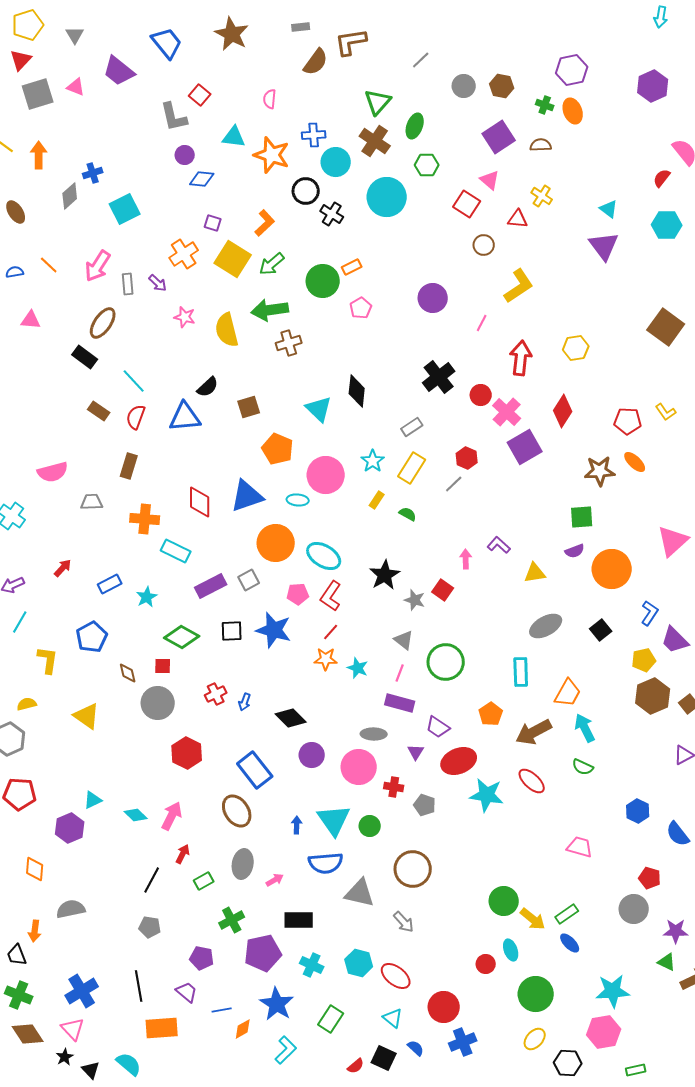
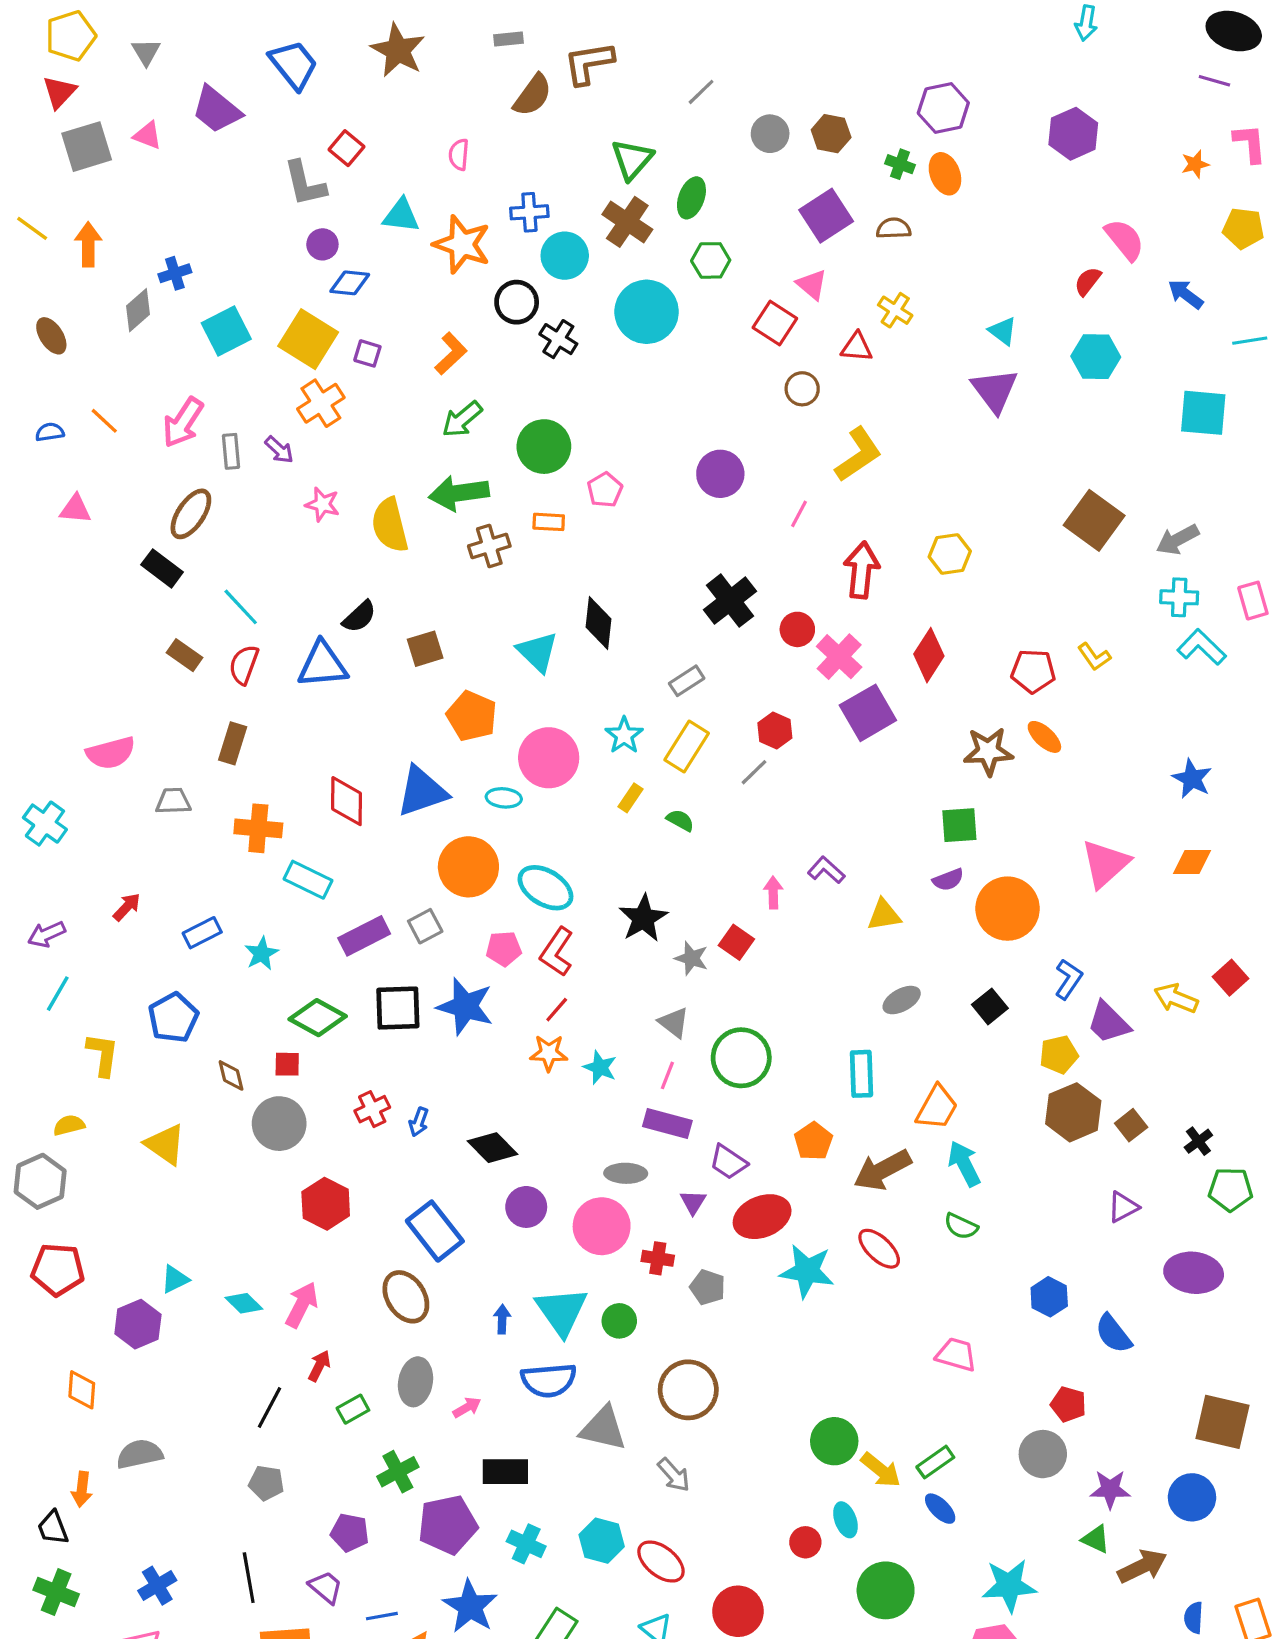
yellow square: (233, 259) -> (308, 339), moved
orange rectangle: (352, 267) -> (549, 522), moved, turned 30
gray ellipse: (546, 626) -> (902, 1000), size x0.7
black square: (232, 631) -> (398, 1008), size x1.4
blue cross: (82, 991) -> (157, 1586), size x0.7

